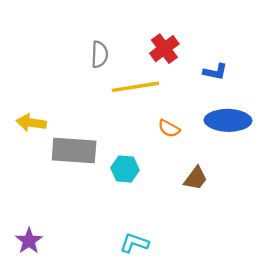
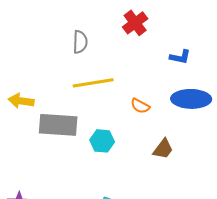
red cross: (164, 49) -> (135, 23), moved
yellow line: (135, 87) -> (93, 83), moved

